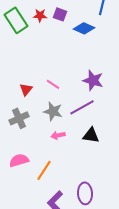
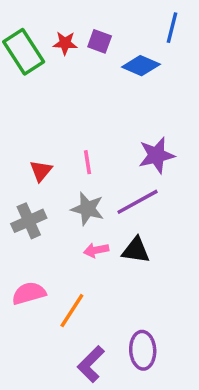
purple star: (93, 80) -> (156, 155), turned -30
pink line: (53, 84) -> (87, 162), turned 48
black triangle: (91, 135) -> (136, 250), moved

